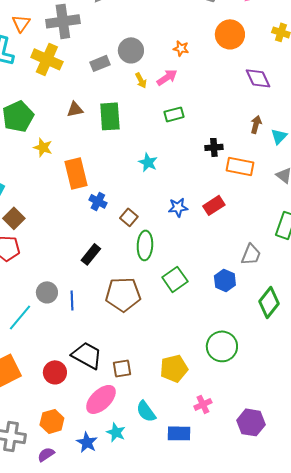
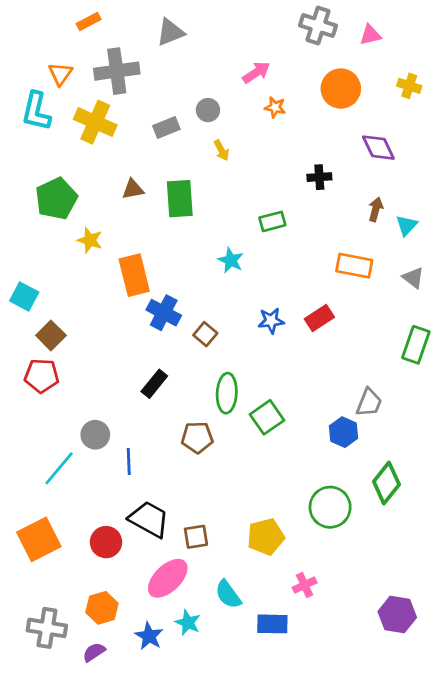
gray circle: (131, 50) -> (208, 110), size x0.7
pink arrow: (167, 77) -> (256, 72), moved
green rectangle: (174, 114) -> (272, 221), moved
black cross: (214, 147) -> (319, 177), moved
blue cross: (98, 201) -> (164, 313), size x1.4
green ellipse: (145, 245) -> (227, 393), moved
gray trapezoid: (251, 254) -> (369, 403), moved
blue hexagon: (225, 280) -> (343, 432), moved
brown pentagon: (123, 294) -> (197, 437), size x0.7
blue line: (72, 300) -> (129, 462), moved
green diamond: (269, 302) -> (386, 483), moved
purple hexagon: (251, 422) -> (397, 615), moved

